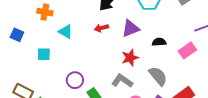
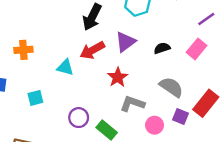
red arrow: (101, 28) -> (92, 50), size x1.5
cyan triangle: (66, 32) -> (65, 67), moved
red star: (130, 58) -> (118, 77), moved

